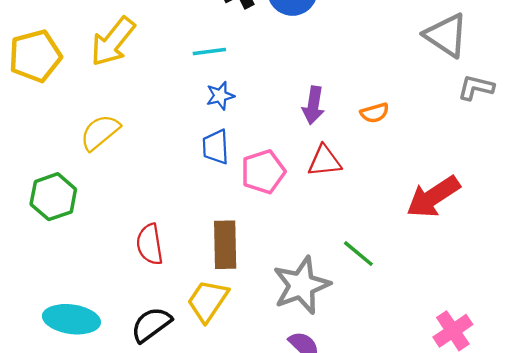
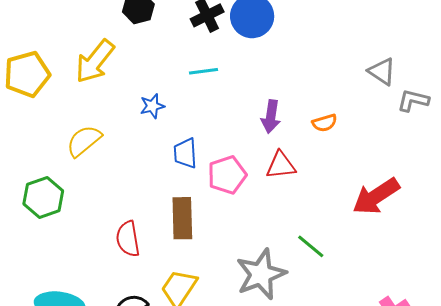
gray triangle: (446, 35) -> (382, 71), moved, size x0.7
cyan line: (209, 51) -> (204, 71), moved
blue star: (220, 96) -> (152, 106), moved
brown rectangle: (225, 245) -> (182, 218), moved

